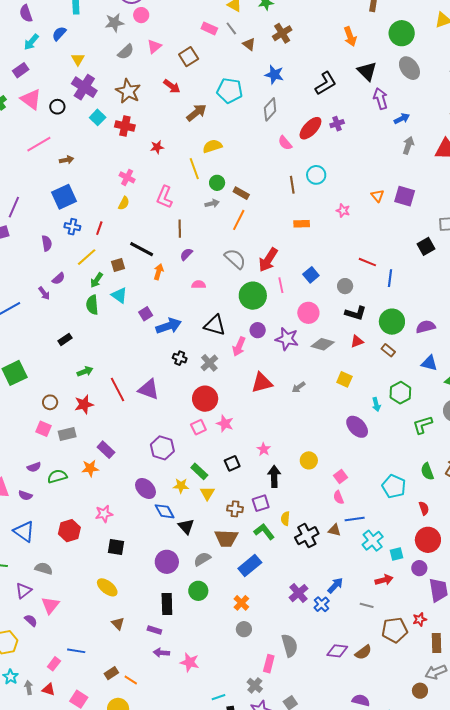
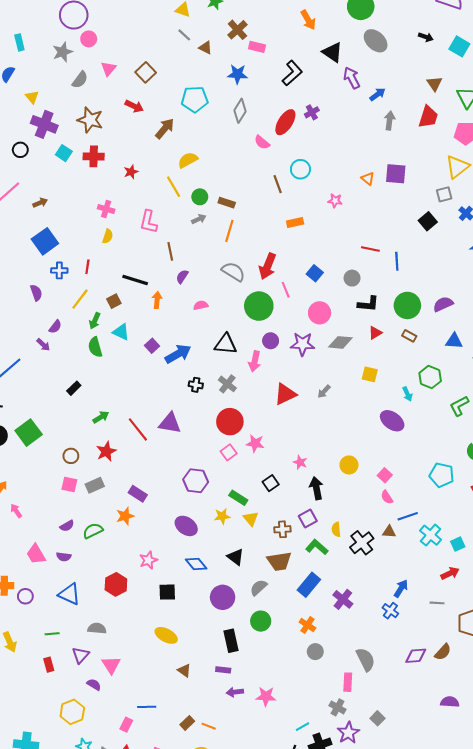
pink rectangle: (209, 28) -> (257, 47), moved
blue diamond: (164, 511) -> (196, 564), moved
purple cross: (298, 593) -> (343, 599), moved

